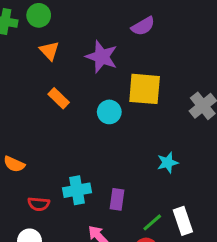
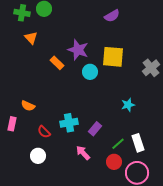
orange triangle: (49, 51) -> (31, 38), moved
purple star: (102, 57) -> (78, 50), moved
purple rectangle: (117, 199) -> (95, 129), turned 32
red semicircle: (39, 204) -> (44, 132), turned 40

